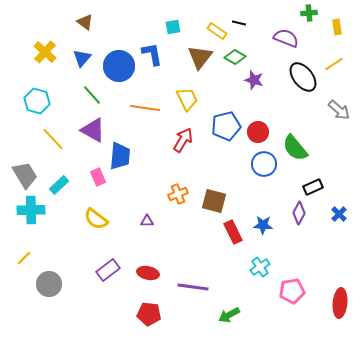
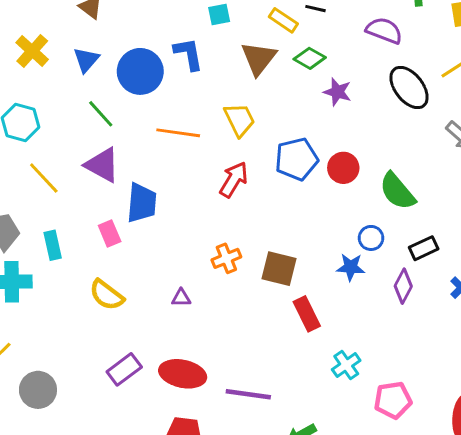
blue circle: (264, 164) -> (371, 238), moved, size x0.7
cyan rectangle: (59, 185) -> (53, 245), turned -60
blue star: (263, 225) -> (351, 267), moved
red ellipse: (148, 273) -> (183, 374), size x1.4

